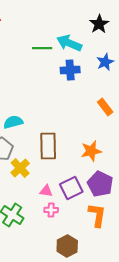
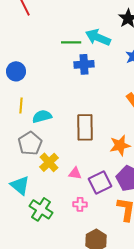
blue cross: (70, 70) -> (84, 64), moved
brown rectangle: (48, 146) -> (85, 127), moved
pink triangle: (46, 191) -> (75, 173), moved

